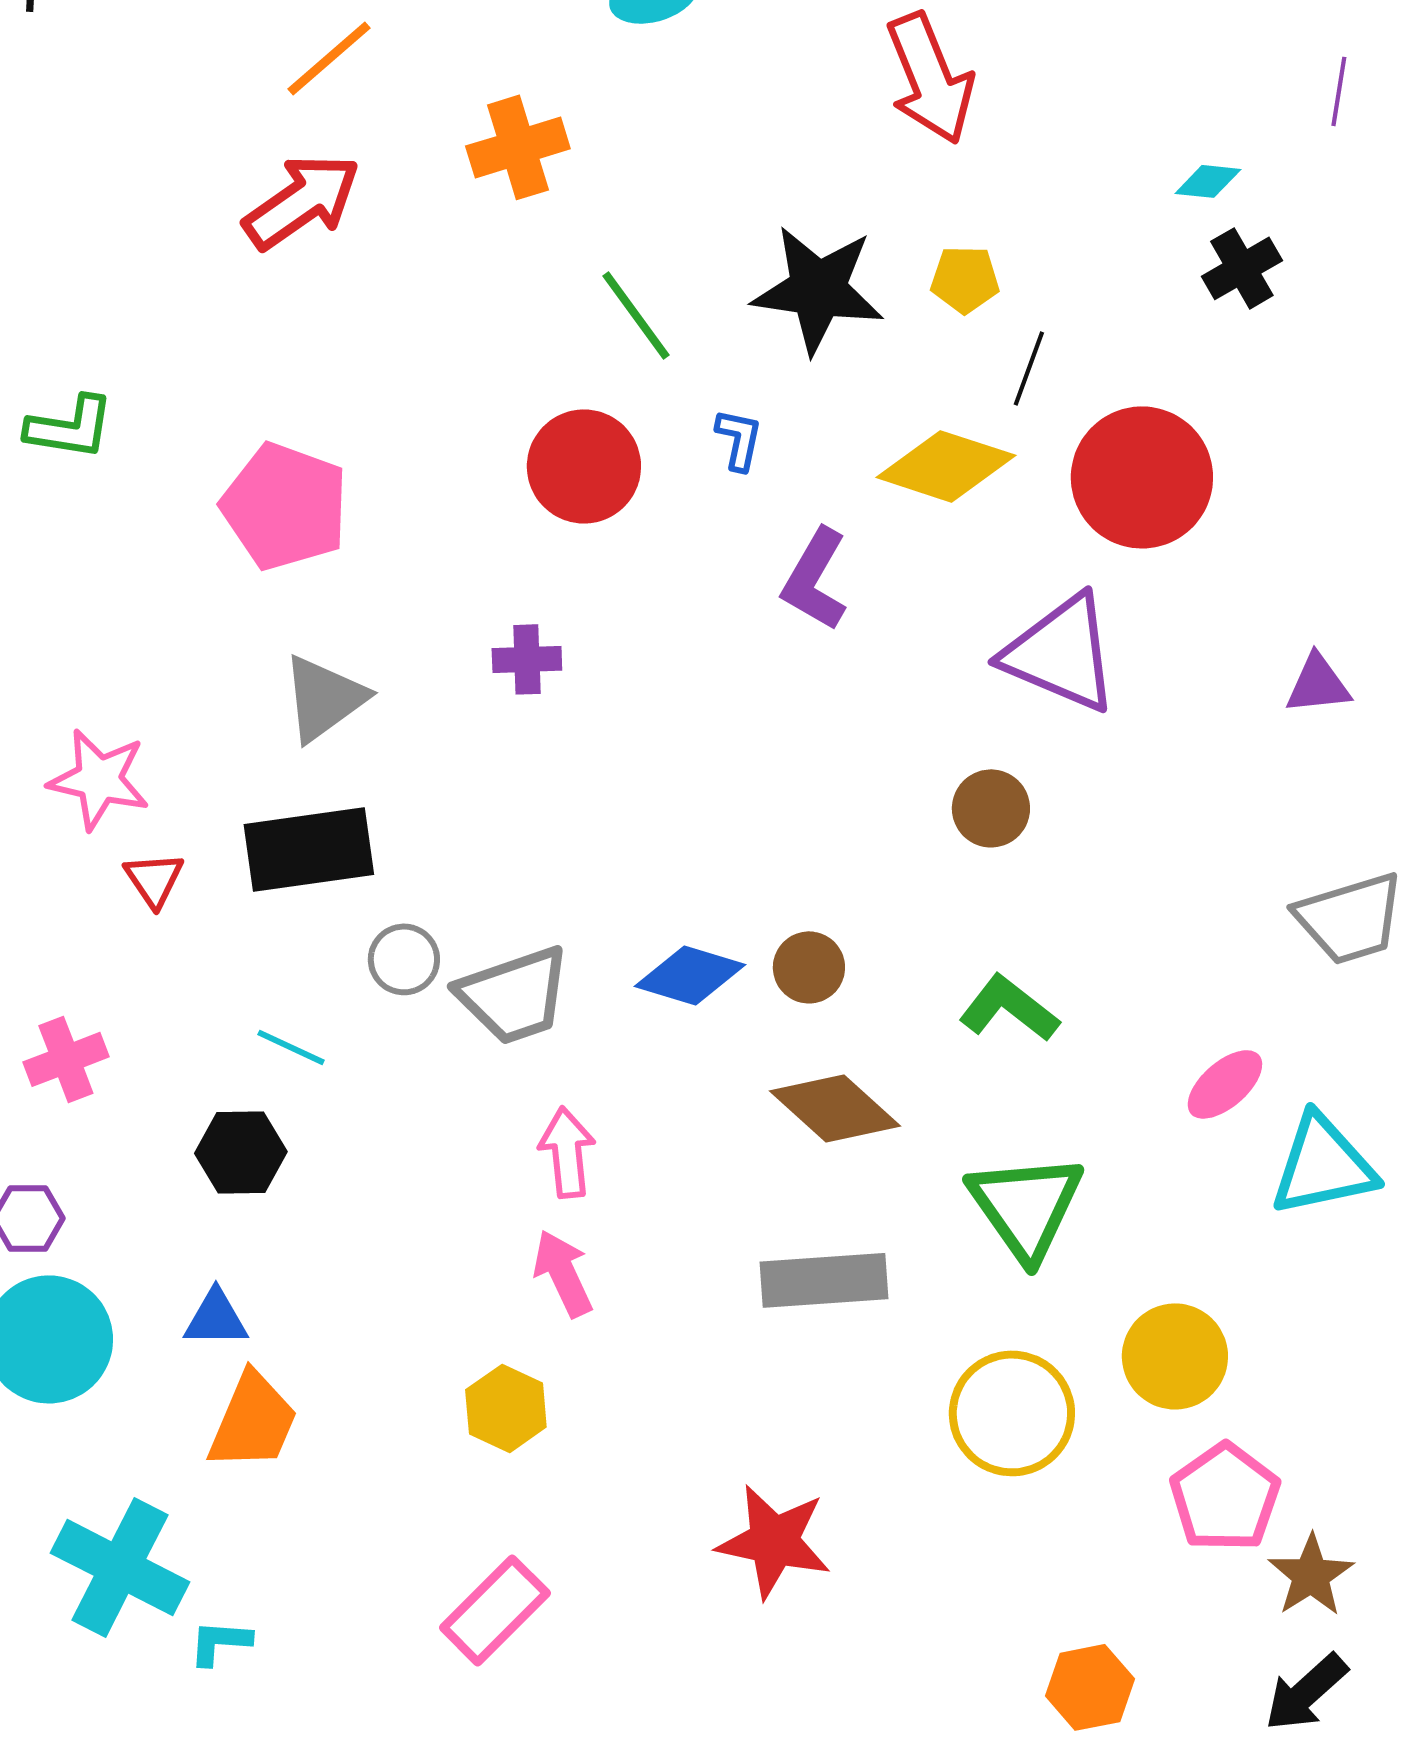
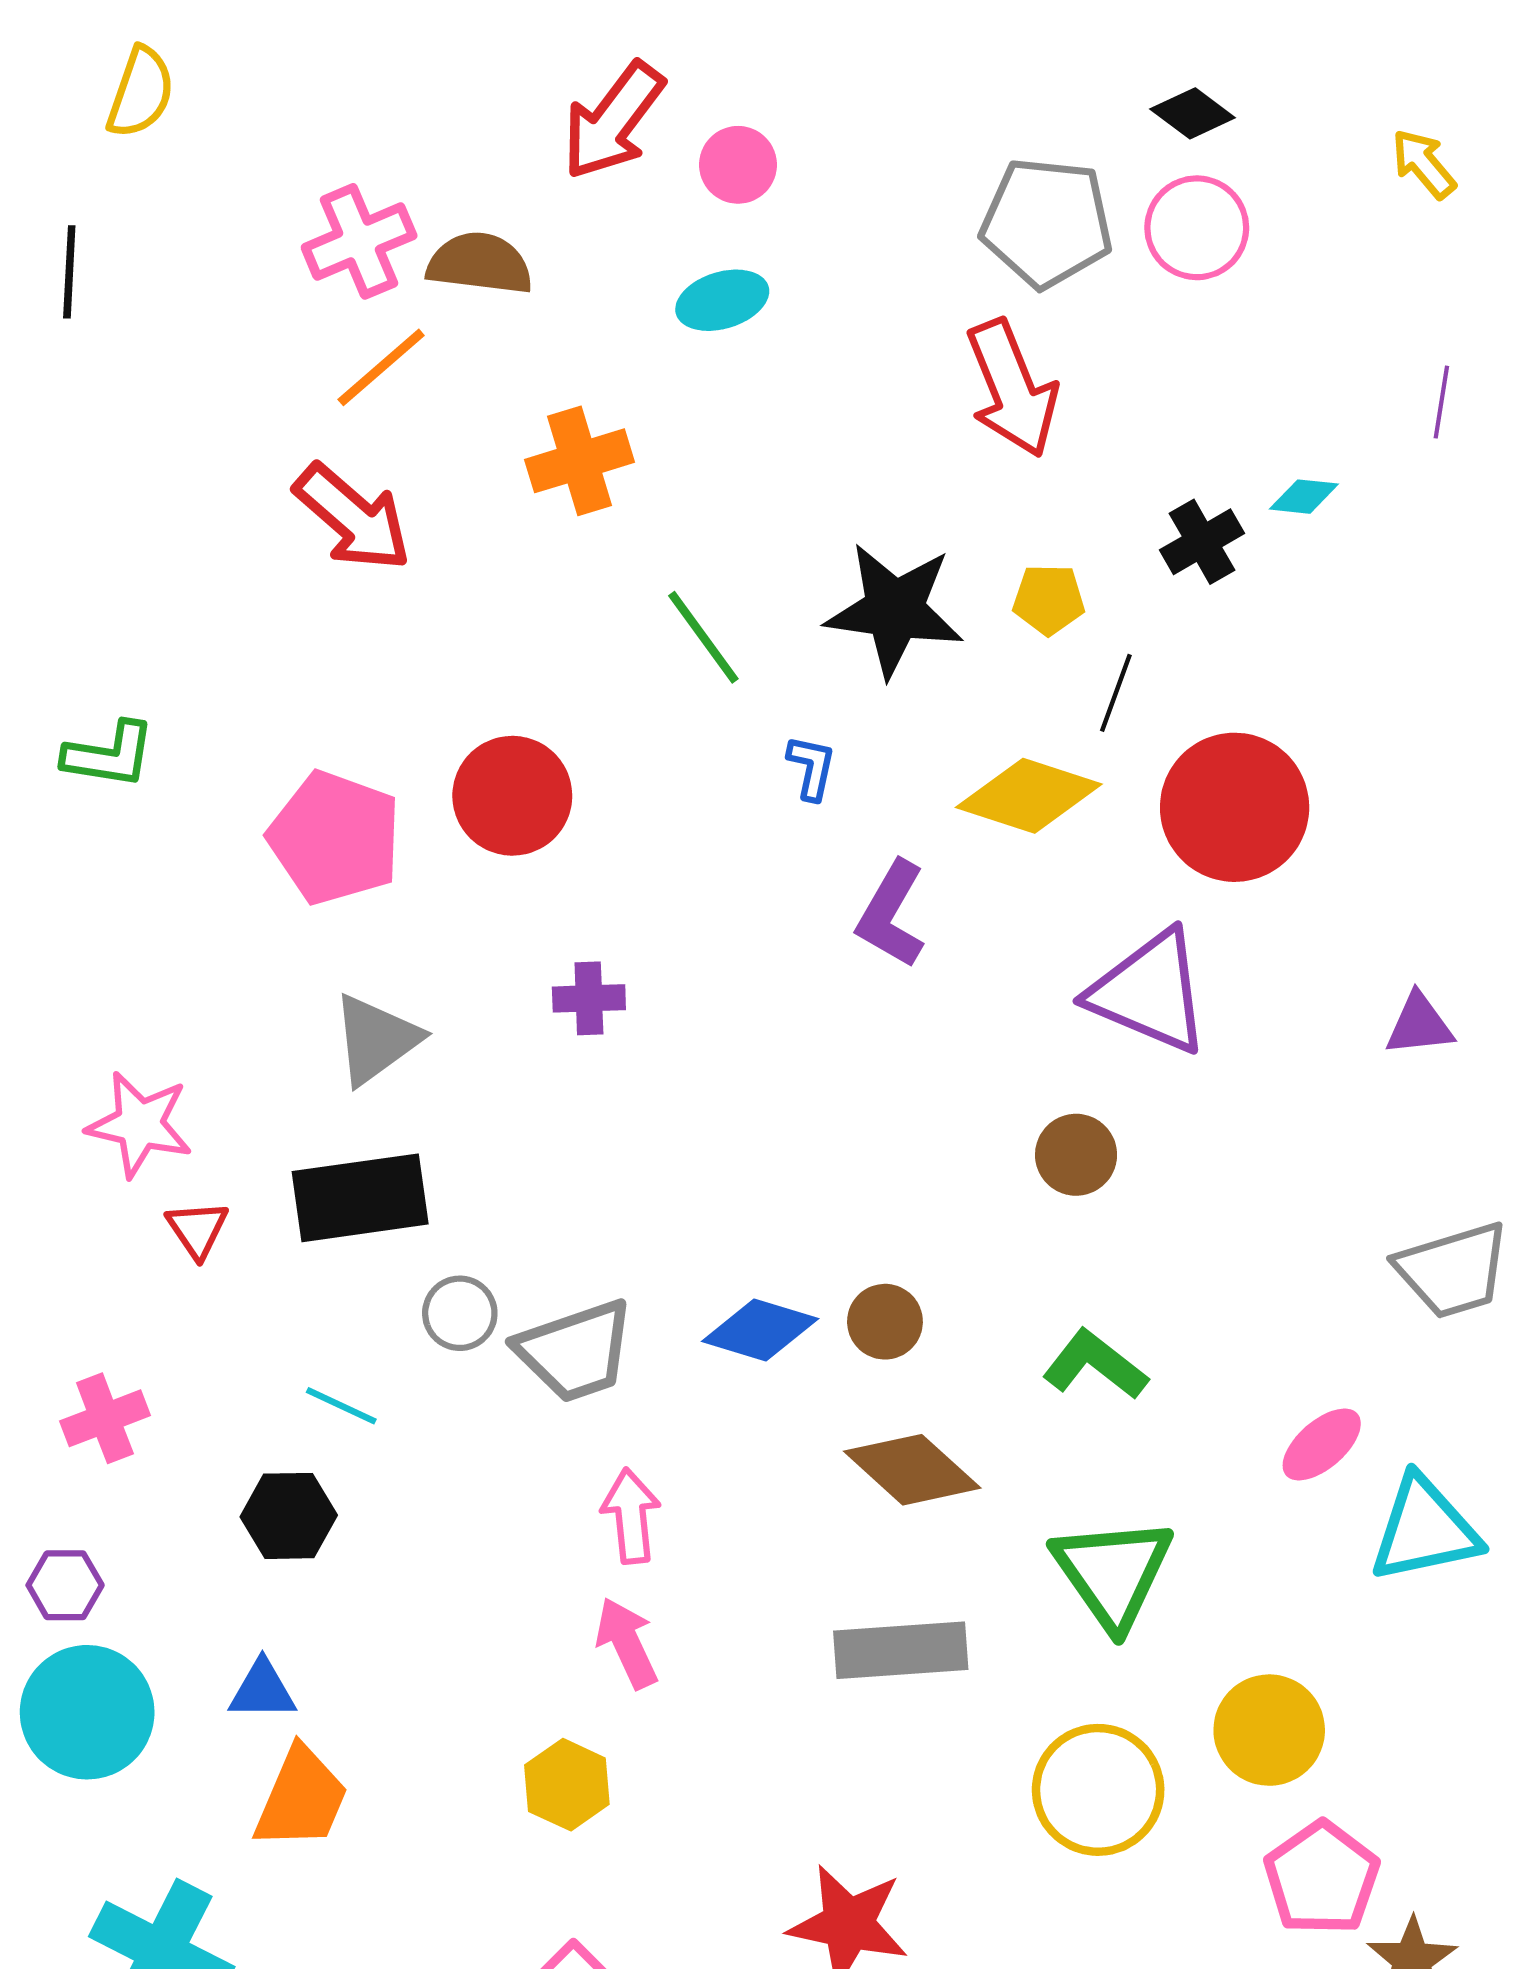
red arrow: (302, 201) -> (353, 518), turned 76
black cross: (1242, 268) -> (1202, 542), moved
red circle: (584, 466) -> (512, 796), moved

